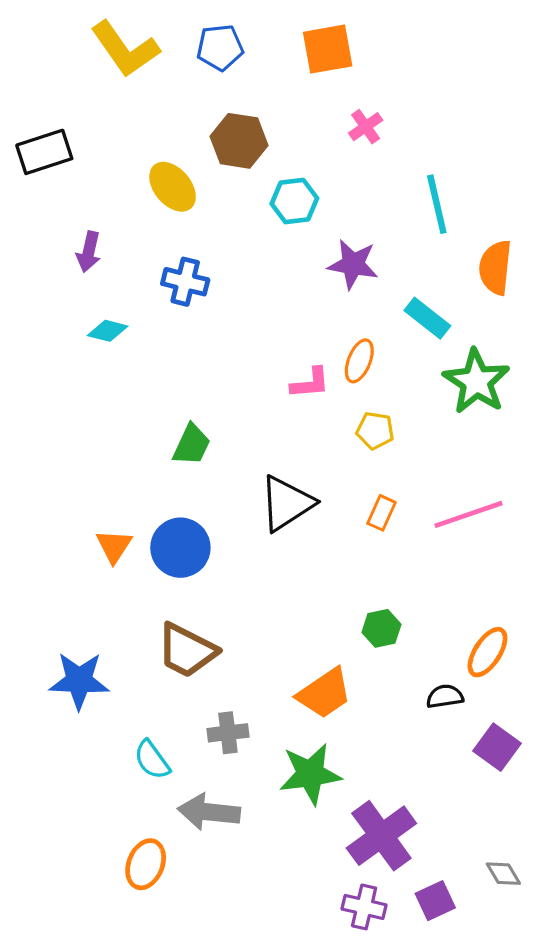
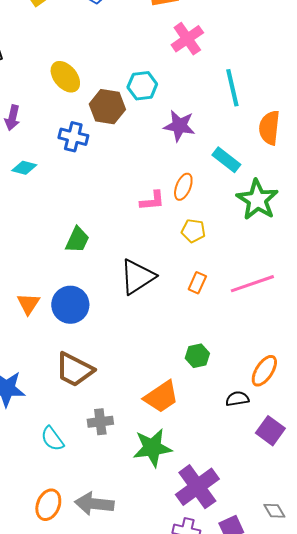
pink cross: (366, 127) -> (187, 39), size x1.5
brown hexagon: (239, 141) -> (107, 107), moved
gray arrow: (209, 812) -> (94, 504), moved

